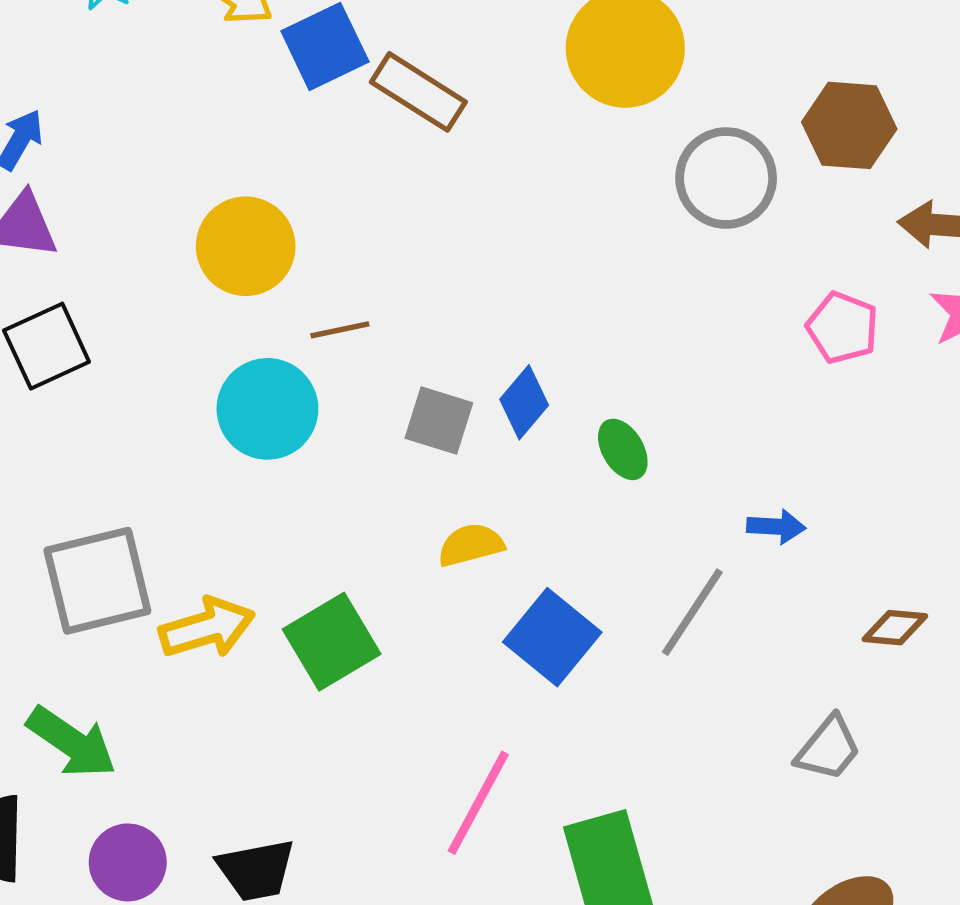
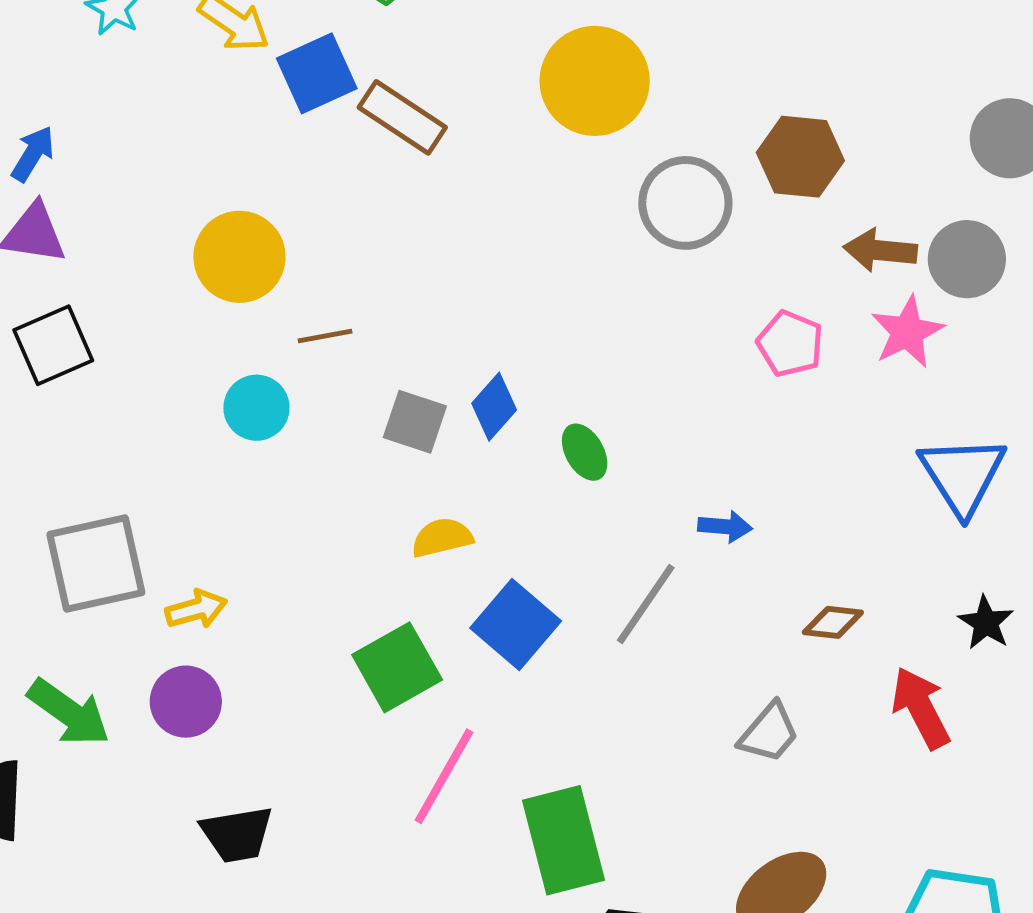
cyan circle: (267, 409) -> (256, 408), size x0.7
yellow arrow: (207, 628) -> (196, 609), size x0.7
green square: (332, 642) -> (397, 667), moved
purple circle: (128, 862) -> (186, 702), moved

